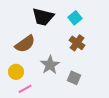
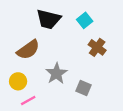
brown cross: (77, 43) -> (97, 47), moved

